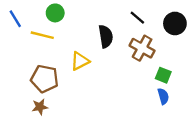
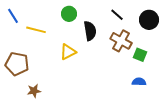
green circle: (55, 13) -> (69, 14), moved
green square: (163, 75) -> (140, 55), moved
brown pentagon: (45, 79) -> (17, 64), moved
blue semicircle: (163, 96) -> (139, 82), turned -72

